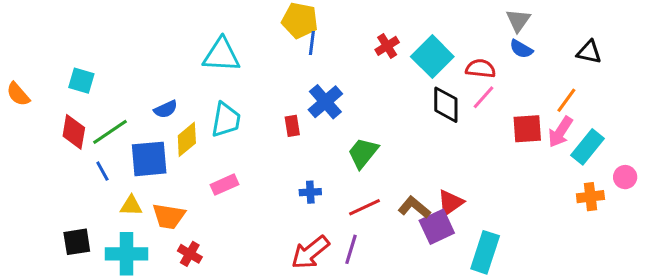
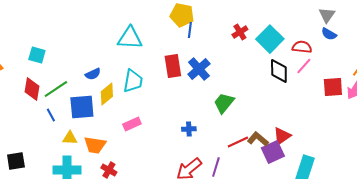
red rectangle: (292, 126) -> (173, 66), moved, size x1.6
red line: (365, 207) -> (238, 142), moved
black square: (77, 242) -> (16, 161), moved

